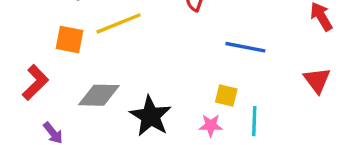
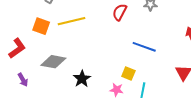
black star: (150, 116) -> (82, 79), size x0.7

